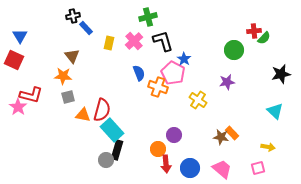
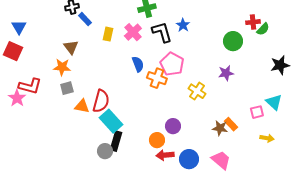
blue star: (184, 59) -> (183, 25), moved
red arrow: (166, 164) -> (165, 155), turned 90
pink square: (258, 168) -> (257, 112), moved

